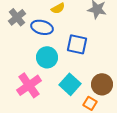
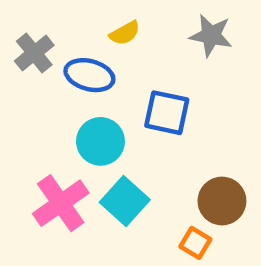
cyan square: (70, 84) -> (125, 201), moved

